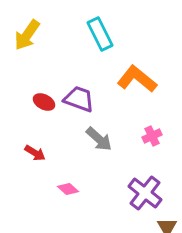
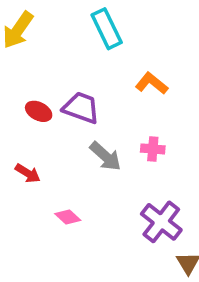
orange L-shape: (137, 79) -> (152, 83), size x0.7
pink cross: (152, 136) -> (153, 149), moved, turned 30

